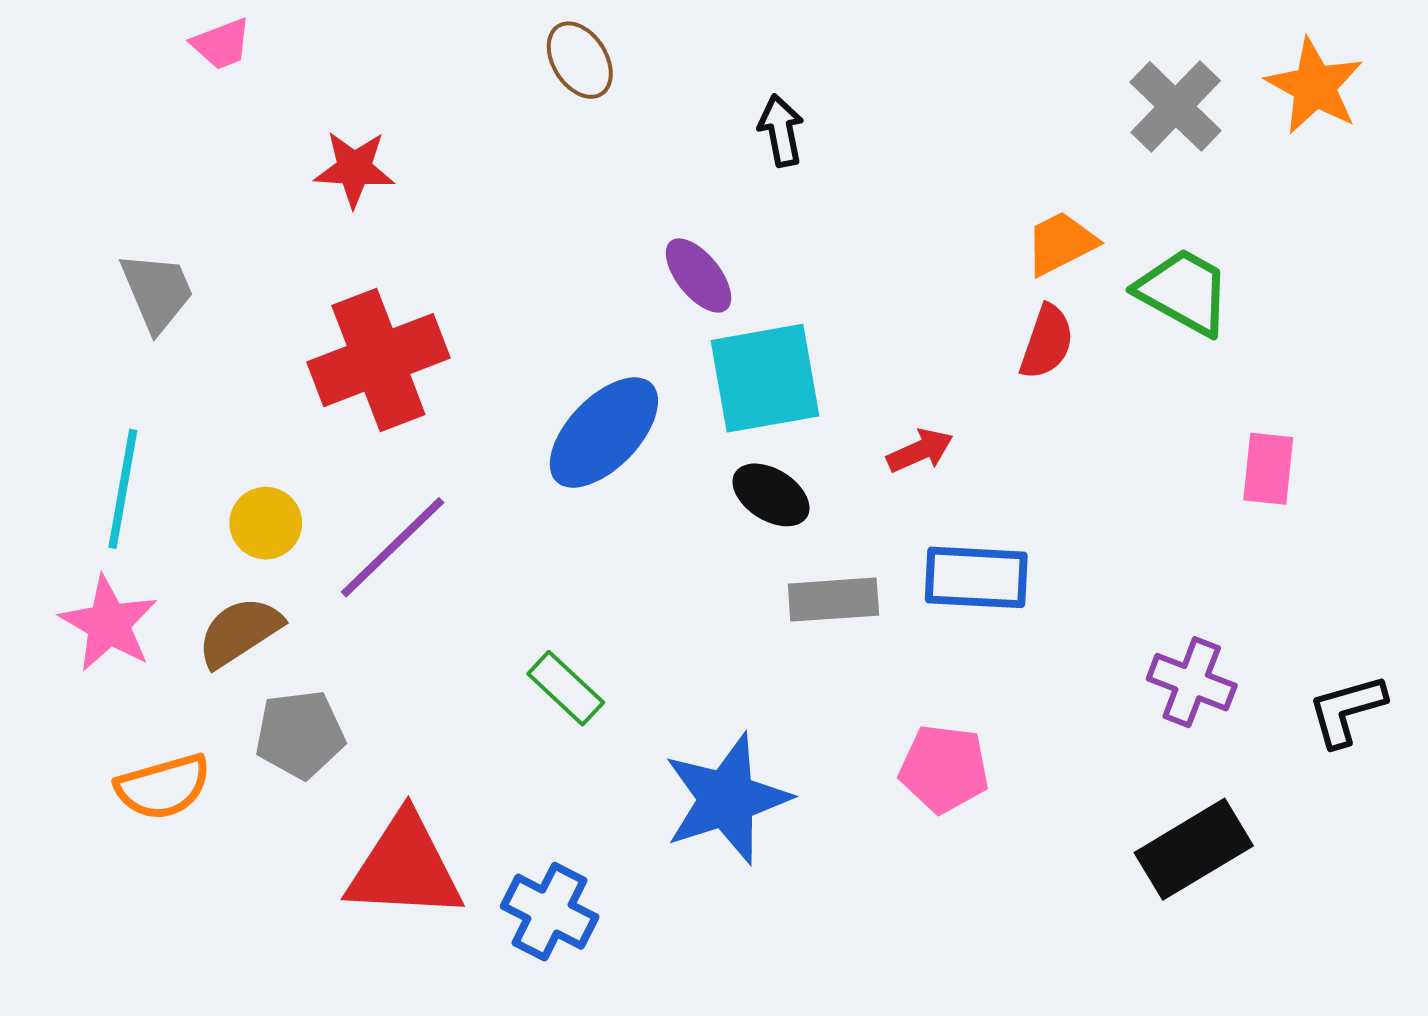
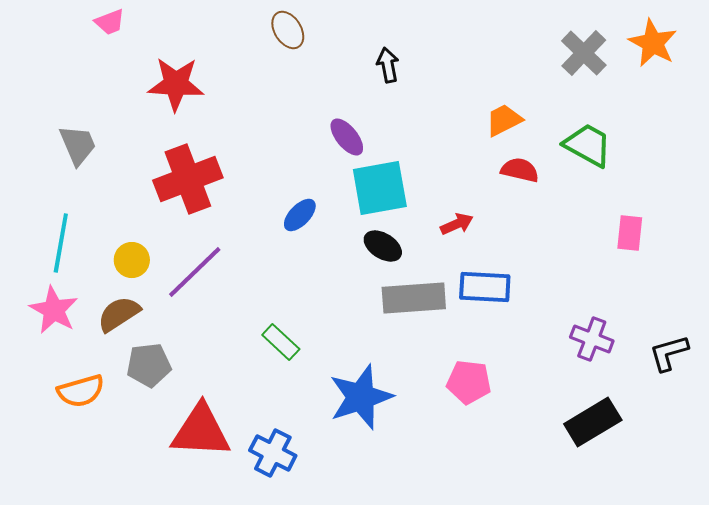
red star: (354, 169) -> (176, 84), size x1.4
orange trapezoid: (1061, 243) -> (504, 120), moved
red semicircle: (1047, 342) -> (520, 170), turned -96
blue ellipse: (604, 433) -> (300, 215), size x0.6
gray rectangle: (833, 600) -> (414, 298), size x1.4

